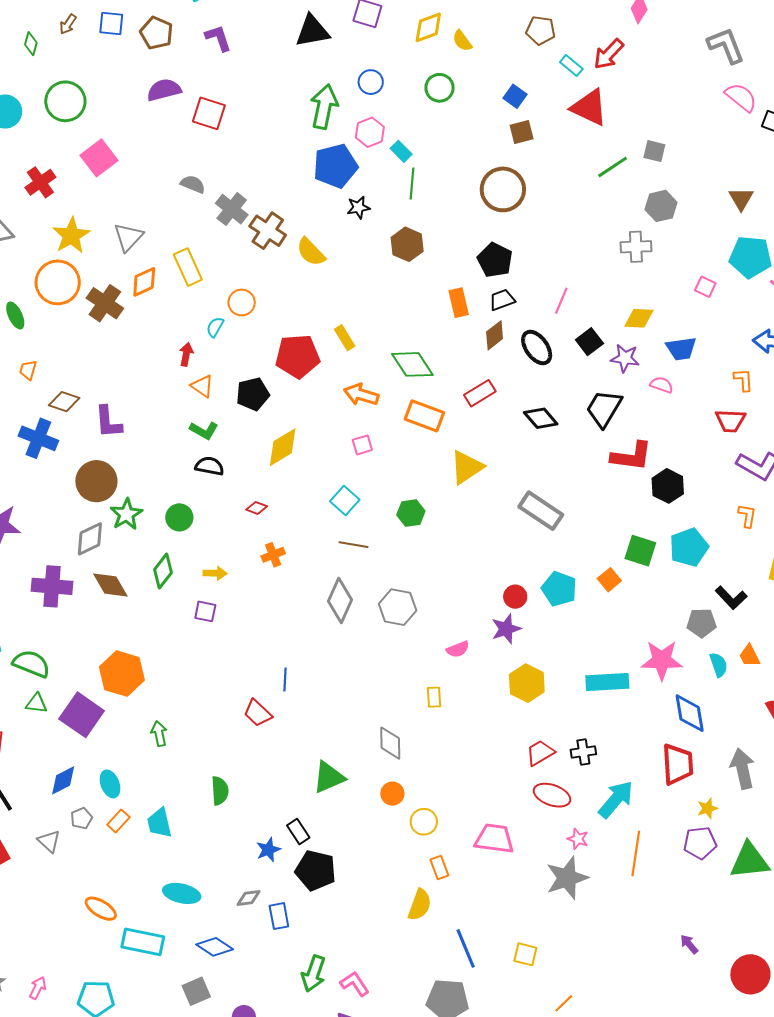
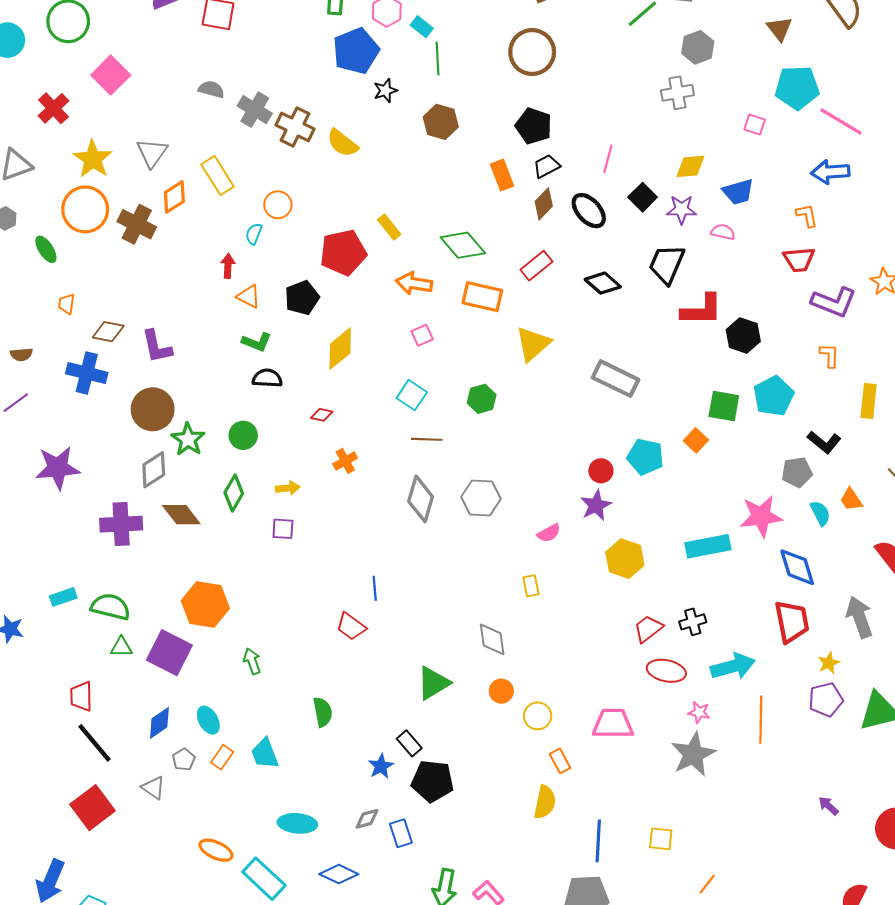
cyan arrow: (616, 799) -> (733, 666), turned 42
cyan rectangle: (143, 942) -> (264, 879), turned 39
blue line: (466, 948) -> (598, 841), turned 33

